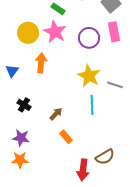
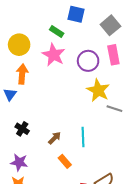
yellow circle: (28, 33) -> (19, 45), moved
orange arrow: (41, 63) -> (22, 74), moved
yellow star: (89, 76) -> (98, 90), moved
cyan line: (92, 105) -> (83, 137), moved

